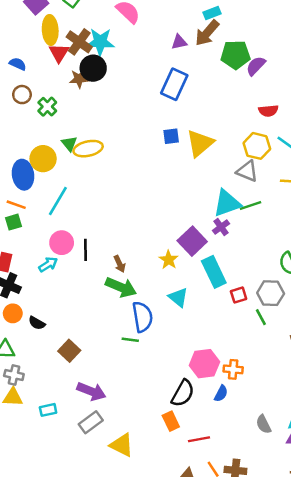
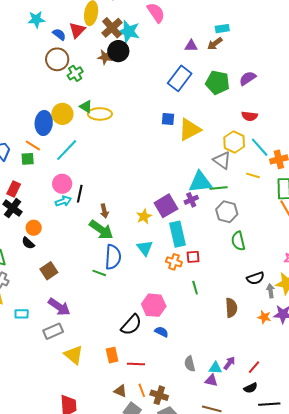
brown arrow: (207, 33) -> (215, 44), size x0.7
red triangle: (59, 53) -> (77, 30), moved
green pentagon: (235, 55) -> (218, 83), moved
brown circle: (22, 95) -> (57, 59), size x1.5
green triangle: (69, 144) -> (86, 107), turned -32
cyan arrow: (48, 264) -> (63, 201), moved
gray hexagon: (271, 293) -> (227, 212), moved
orange circle: (13, 313) -> (34, 228), moved
green line: (261, 317) -> (195, 288), moved
orange cross: (233, 369) -> (174, 262), moved
blue semicircle: (221, 394) -> (162, 332), turned -104
orange rectangle: (171, 421) -> (112, 355), moved

